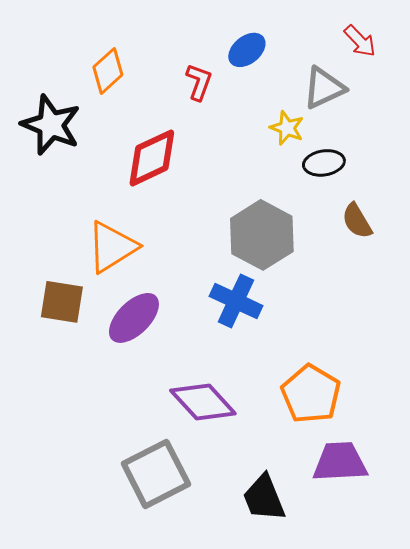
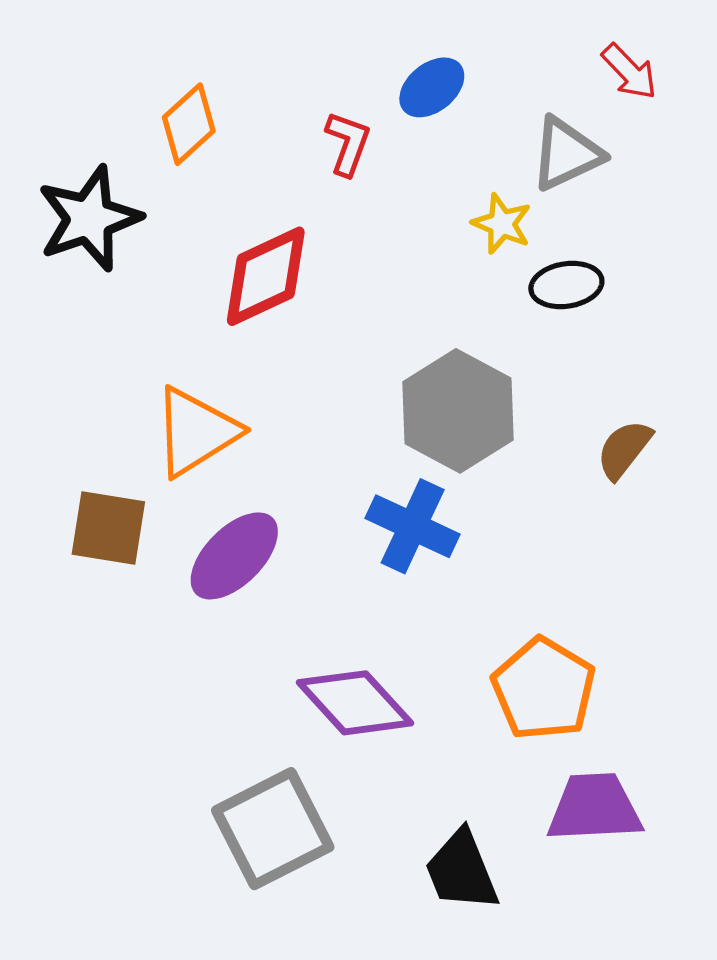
black star: (51, 125) -> (89, 219), turned 30
brown semicircle: (357, 221) -> (624, 449), moved, turned 69

